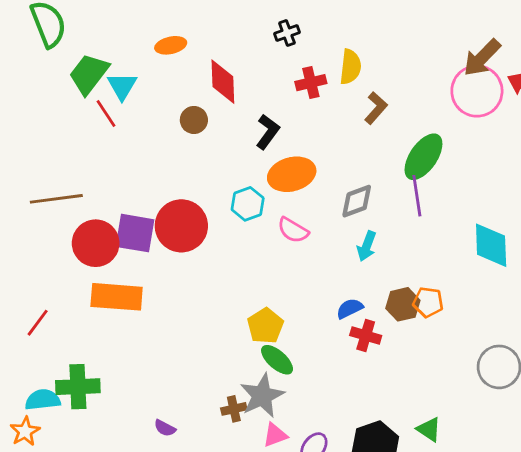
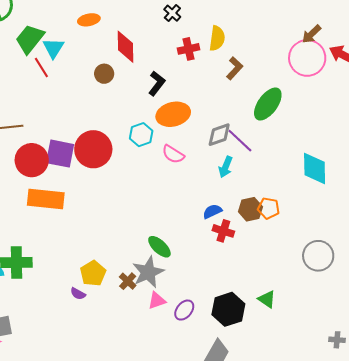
black cross: (287, 33) -> (172, 13), turned -30
brown arrow: (482, 58) -> (311, 34), size x0.7
purple line: (417, 196) -> (240, 141), moved, turned -40
yellow pentagon: (265, 326) -> (93, 273), moved
brown cross: (234, 409) -> (128, 281), turned -36

